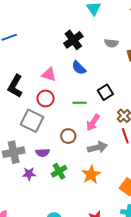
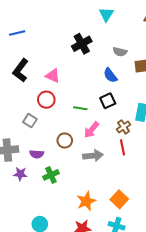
blue semicircle: (79, 68) -> (110, 75), moved
black L-shape: (15, 86) -> (21, 70), moved
gray square: (32, 121) -> (30, 121), size x0.6
orange star: (91, 175) -> (86, 201), moved

